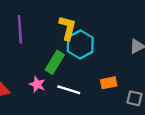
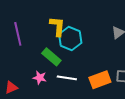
green rectangle: (55, 62) -> (51, 57), turned -72
orange rectangle: (109, 83) -> (100, 80), moved, size x1.5

